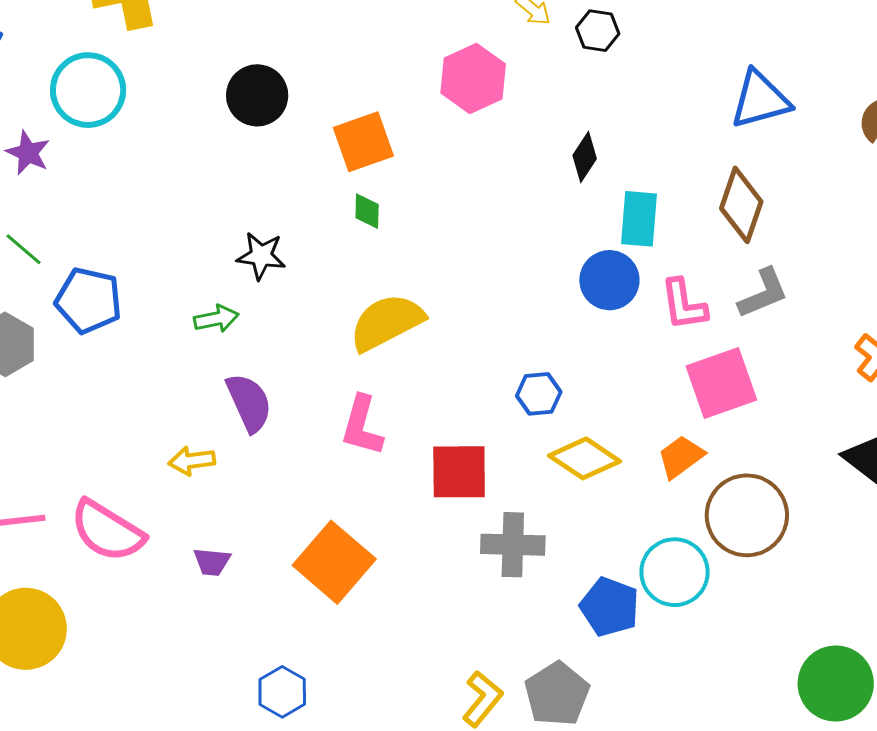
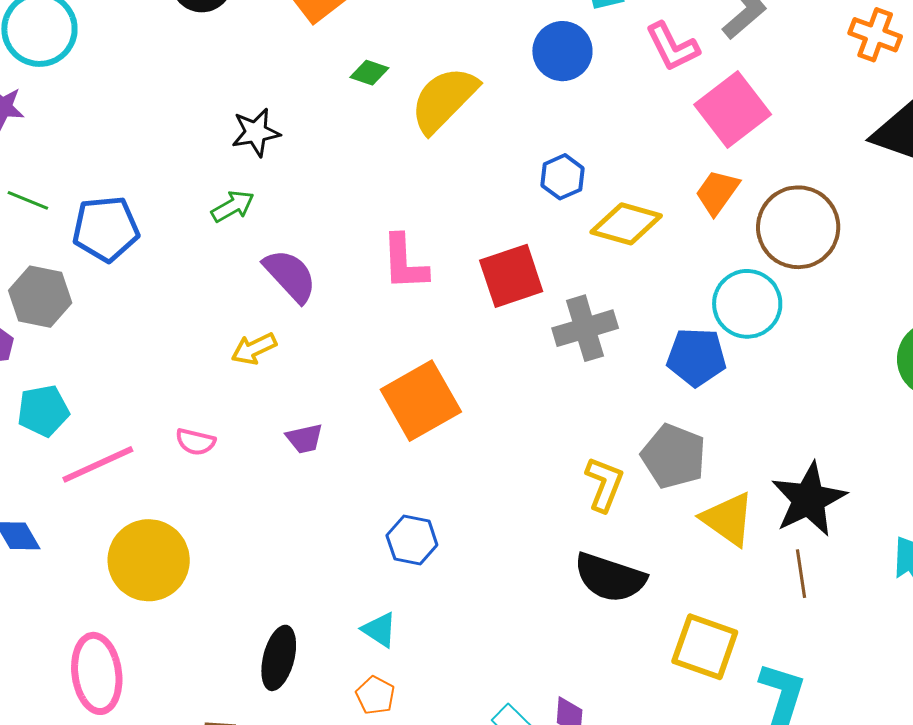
green diamond: (367, 211) -> (369, 73), moved, turned -54
blue circle: (609, 280) -> (562, 51), moved
yellow semicircle: (387, 322) -> (444, 100), moved
pink semicircle: (107, 531) -> (196, 442), size x0.5
orange square: (334, 562) -> (421, 401), turned 38

